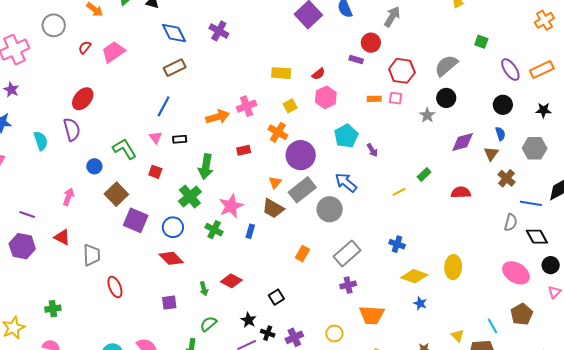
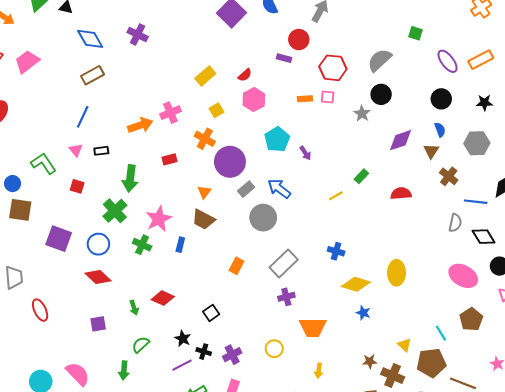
yellow rectangle: (281, 73) -> (205, 76), turned -42
gray rectangle: (302, 190) -> (246, 189), moved, size x0.6
brown square: (116, 194) -> (20, 210), moved, turned -35

